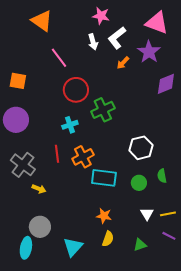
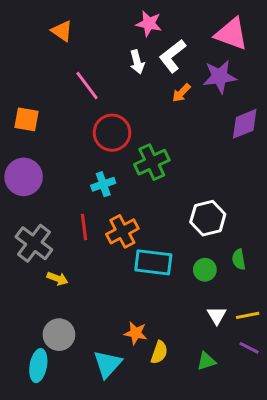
orange triangle: (42, 21) -> (62, 31), size x0.7
purple star: (149, 52) -> (220, 77), turned 30
orange star: (104, 216) -> (136, 333), moved

